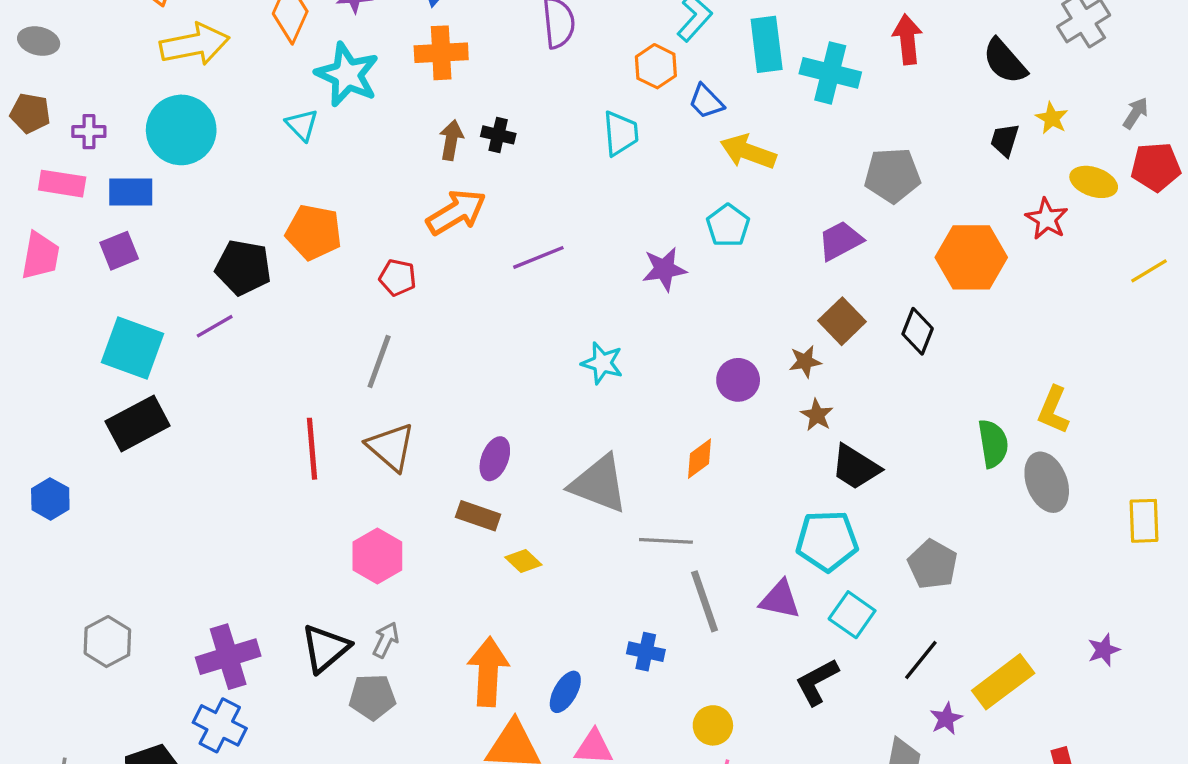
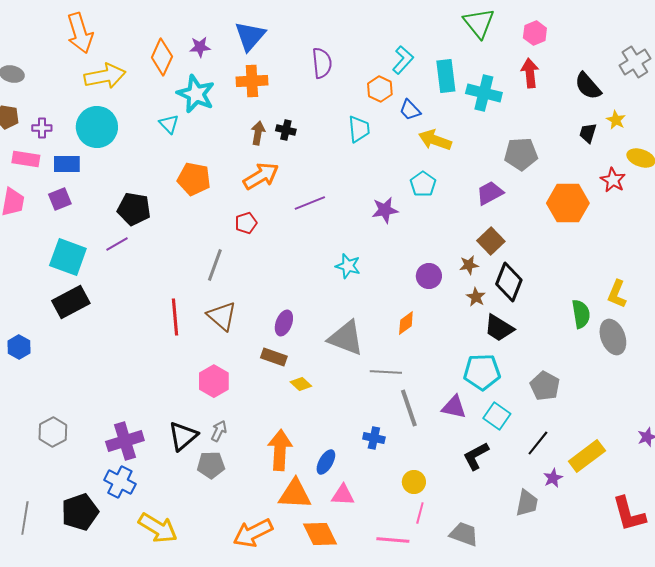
orange pentagon: (314, 232) -> (194, 179), moved
red pentagon: (398, 278) -> (246, 223), moved, turned -30
black diamond: (918, 331) -> (509, 282), moved, size x1.4

